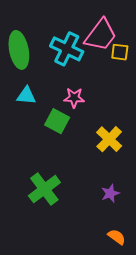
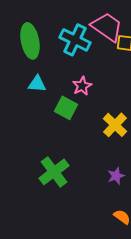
pink trapezoid: (101, 35) -> (107, 27), turned -92
pink star: (74, 98) -> (82, 86), turned -30

